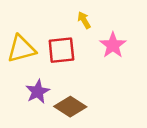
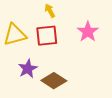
yellow arrow: (84, 20) -> (50, 11), moved

